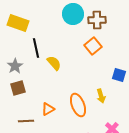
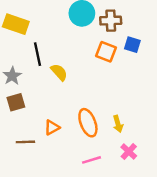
orange square: (93, 46) -> (106, 52), turned -30
blue square: (119, 75) -> (132, 45), moved
yellow arrow: (101, 96) -> (118, 124), moved

